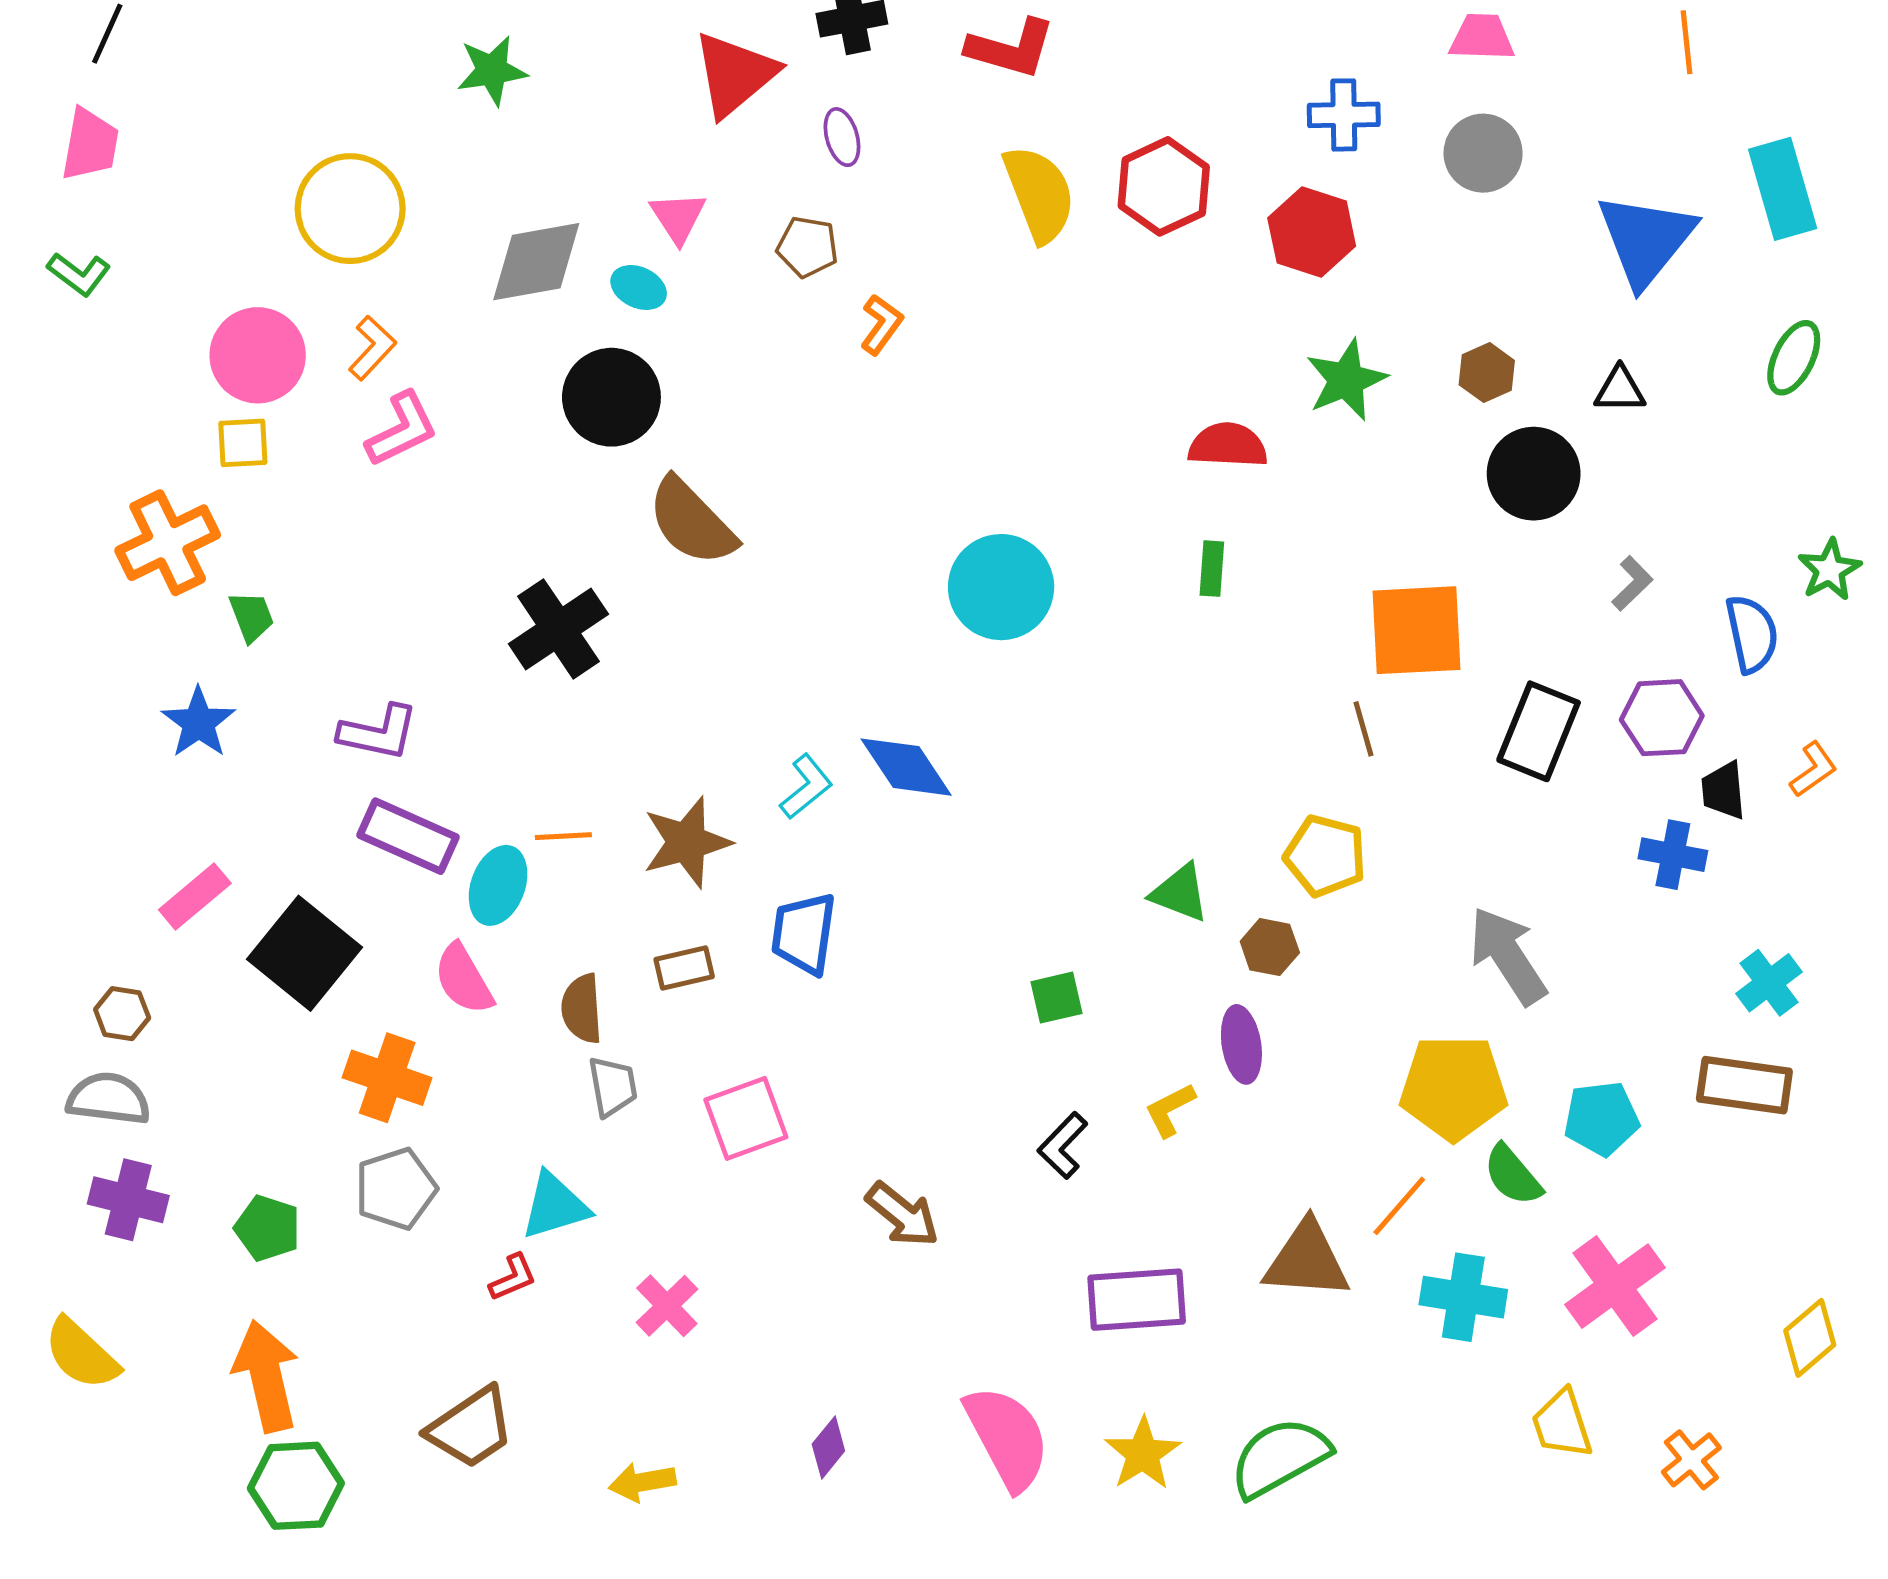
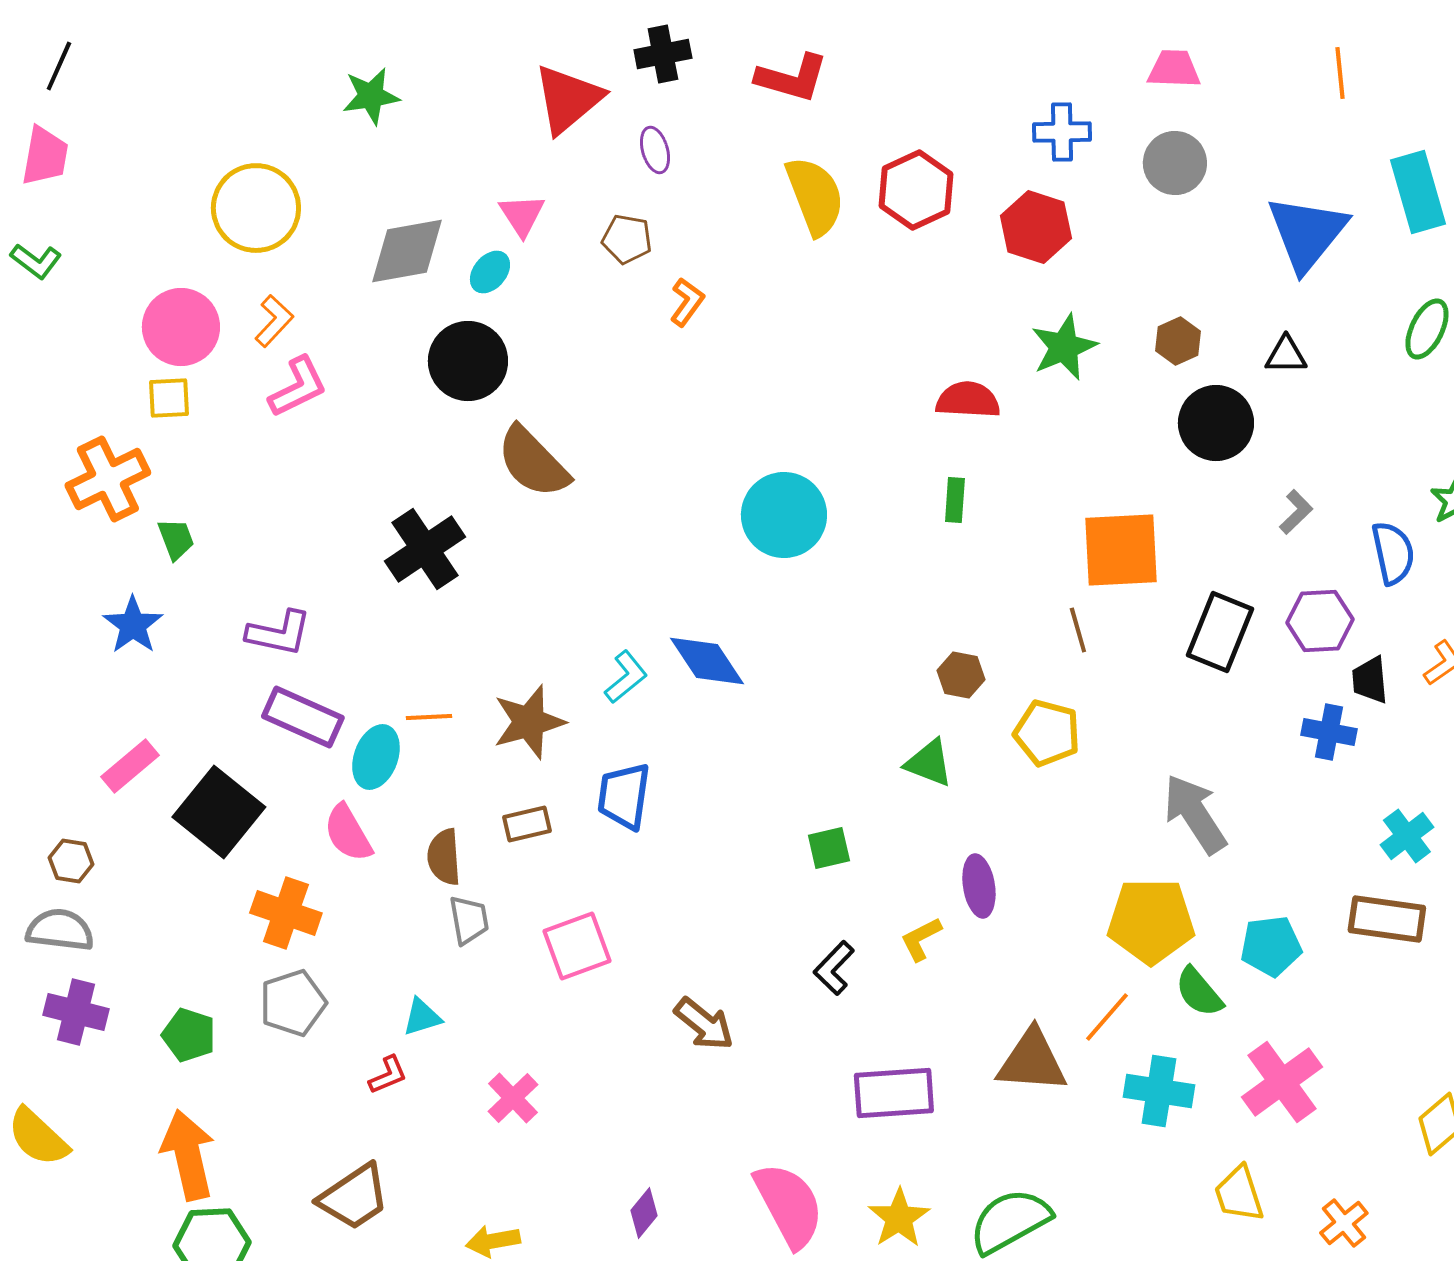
cyan ellipse: (639, 287) -> (490, 272), turned -75
brown hexagon: (1270, 947) -> (961, 675), moved
cyan triangle: (555, 1206) -> (422, 1017), size x0.7

